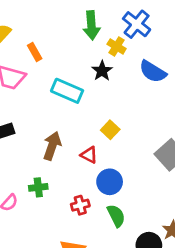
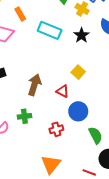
black star: (102, 71) -> (81, 35), moved
cyan rectangle: (67, 91) -> (50, 30), moved
green semicircle: (116, 216) -> (95, 135), moved

